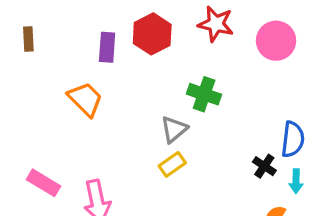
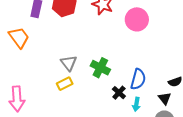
green cross: (204, 94) -> (100, 68), moved
gray triangle: (174, 129) -> (69, 63), turned -36

